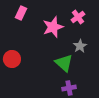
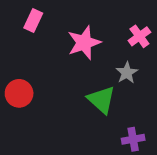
pink cross: (78, 17) -> (139, 36), moved
purple cross: (69, 88) -> (133, 139), moved

